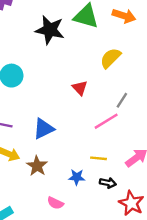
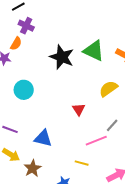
blue triangle: (44, 129) -> (43, 138), turned 30
yellow line: (98, 158) -> (82, 163), moved

